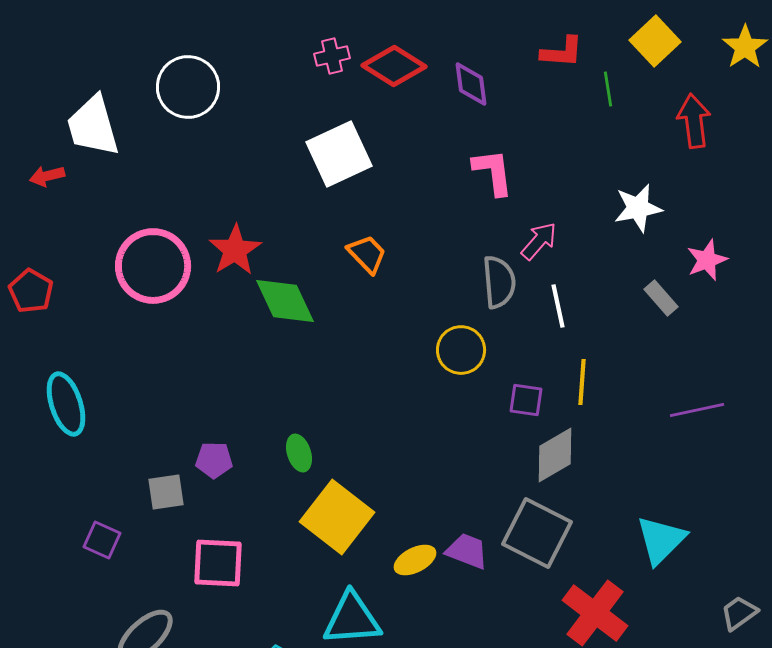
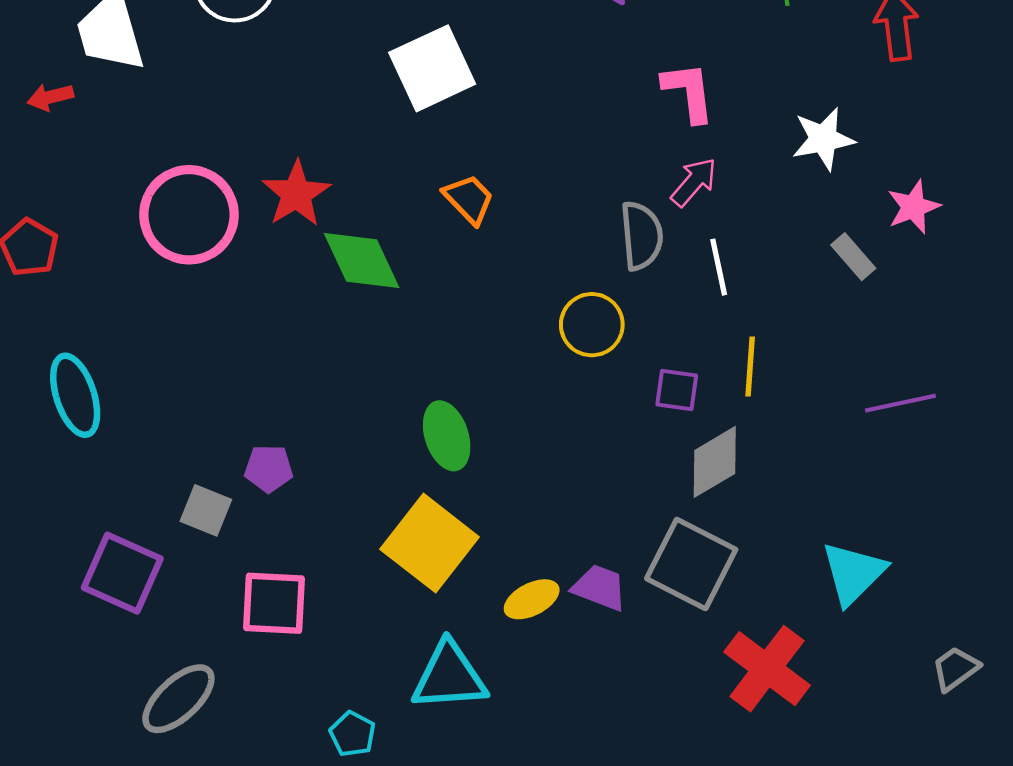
pink L-shape: (493, 172) -> (689, 92), moved
green ellipse: (299, 453) -> (447, 436), moved, size x1.4
gray square: (166, 492) -> (206, 510), turned 30
purple square: (102, 540) -> (122, 573), size x1.6

